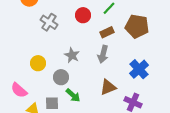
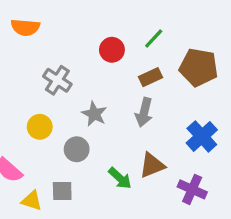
gray cross: (49, 22) -> (57, 80), moved
green arrow: (73, 95) -> (120, 178), moved

